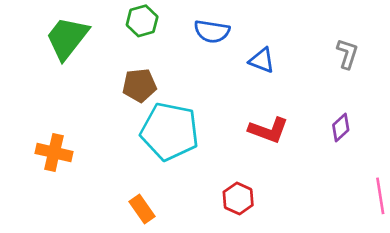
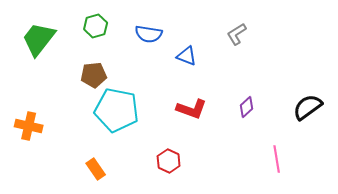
gray L-shape: (347, 54) -> (237, 34), moved, turned -140

